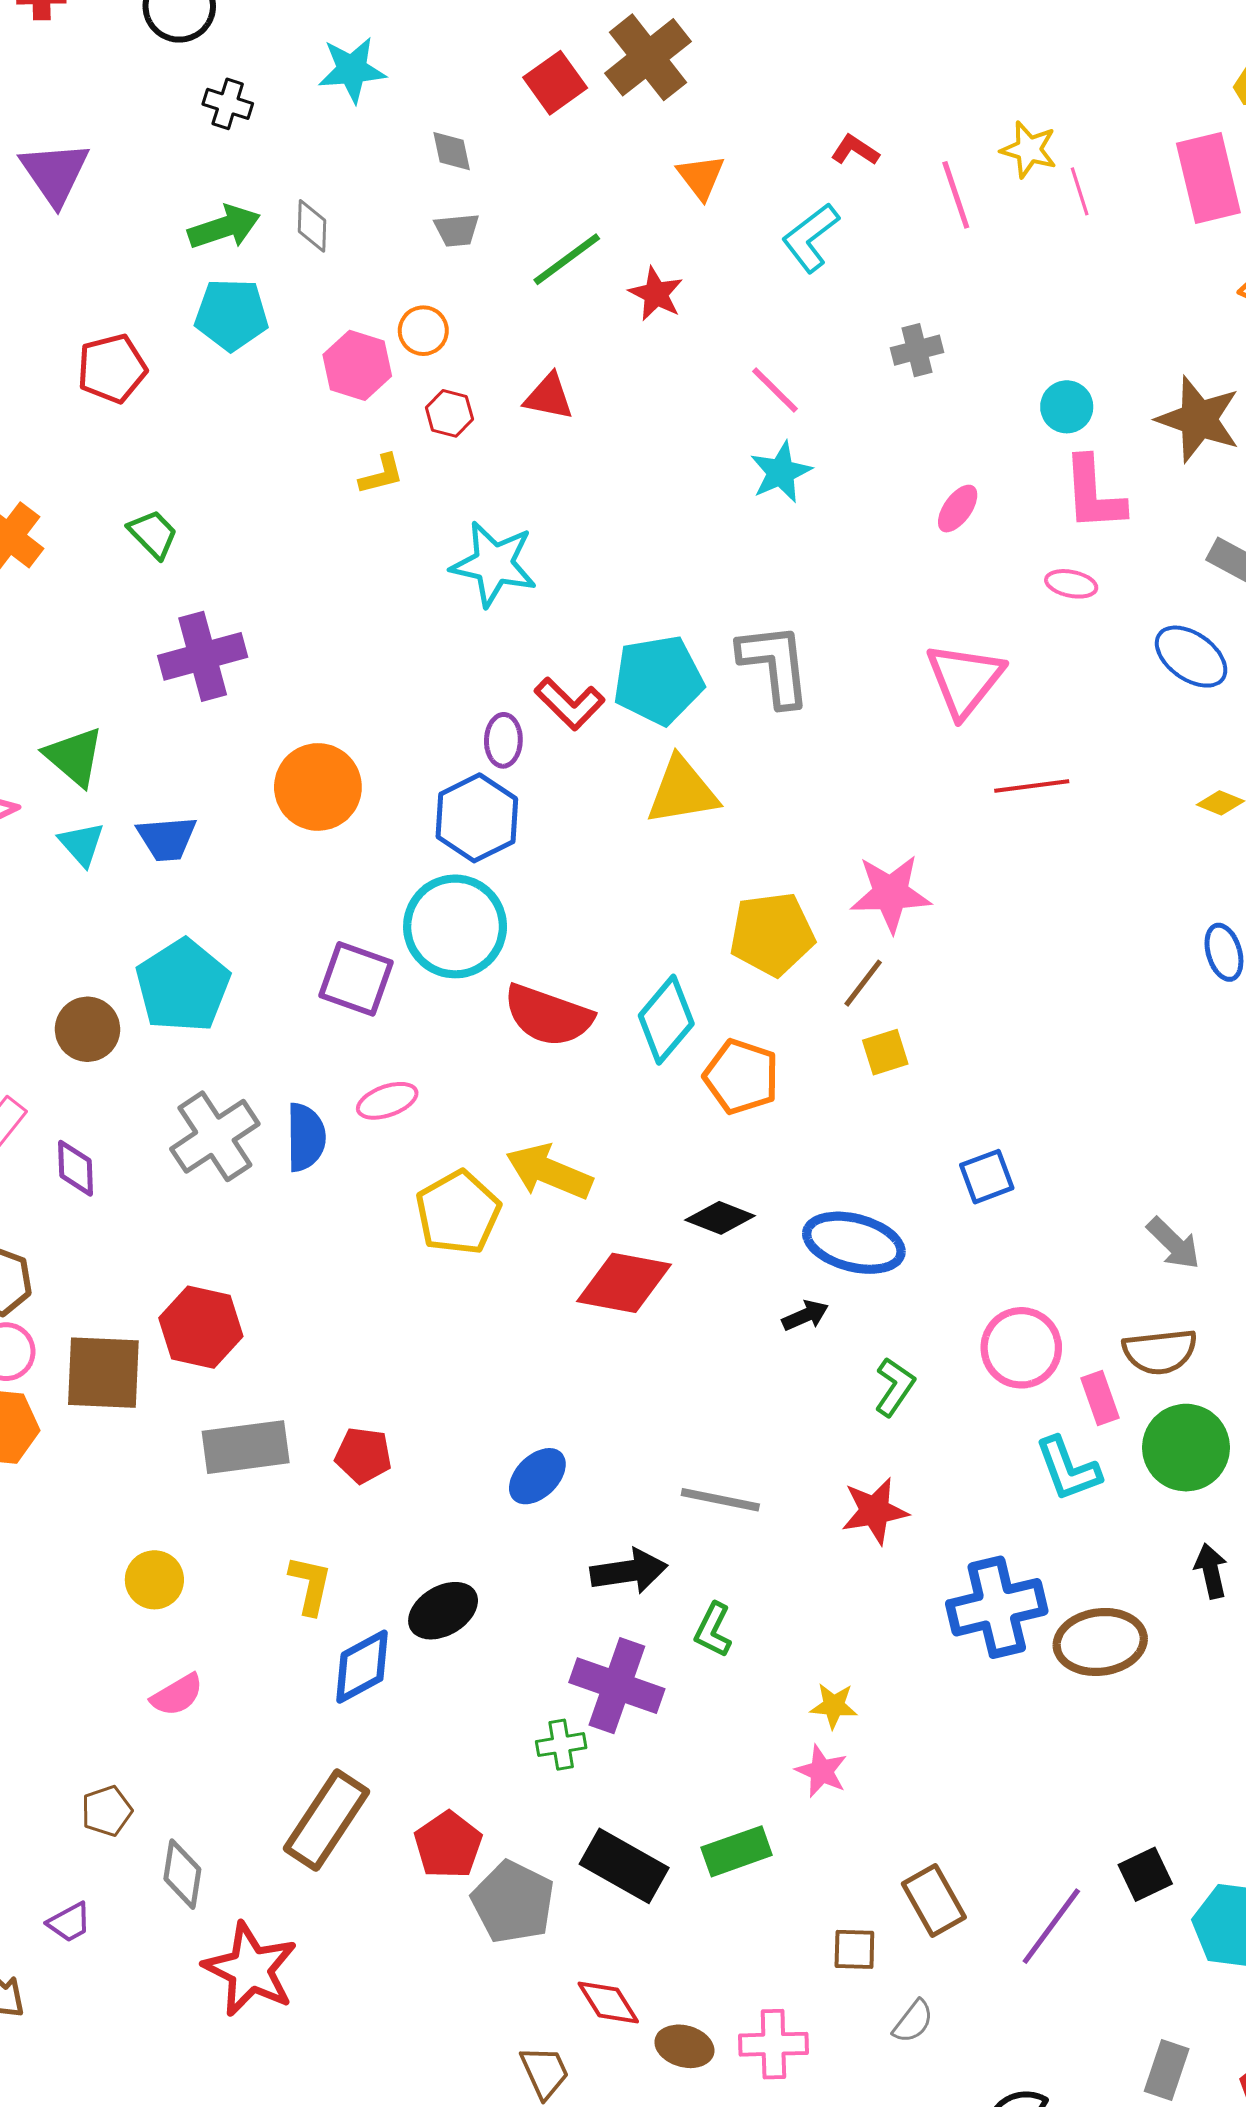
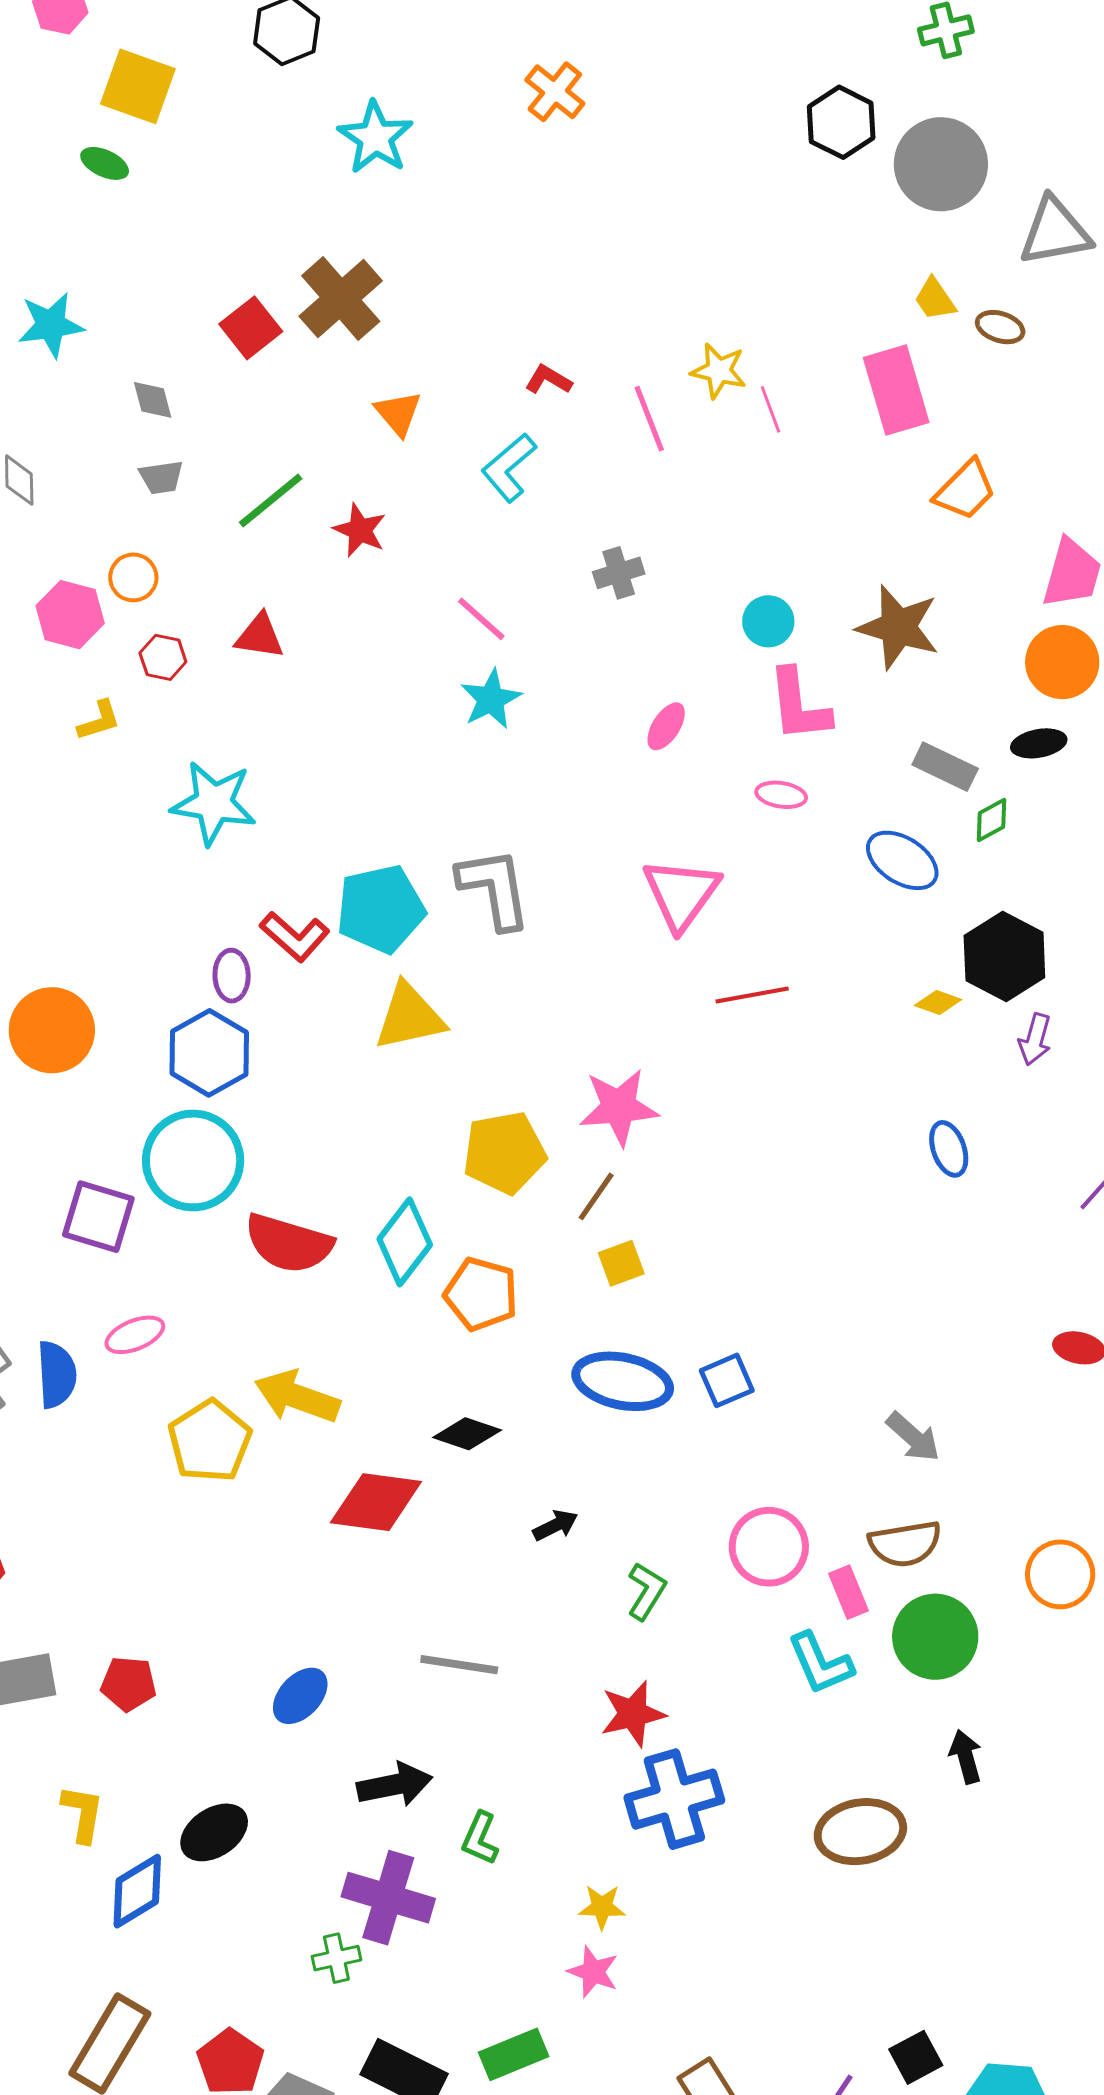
blue ellipse: (854, 1243) -> (623, 1381), moved
gray line: (720, 1500) -> (459, 1665), moved
blue cross: (997, 1607) -> (674, 1799), moved

